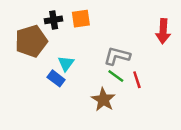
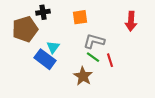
orange square: (81, 19) -> (80, 17), moved
blue rectangle: (56, 78) -> (45, 59), size x1.5

